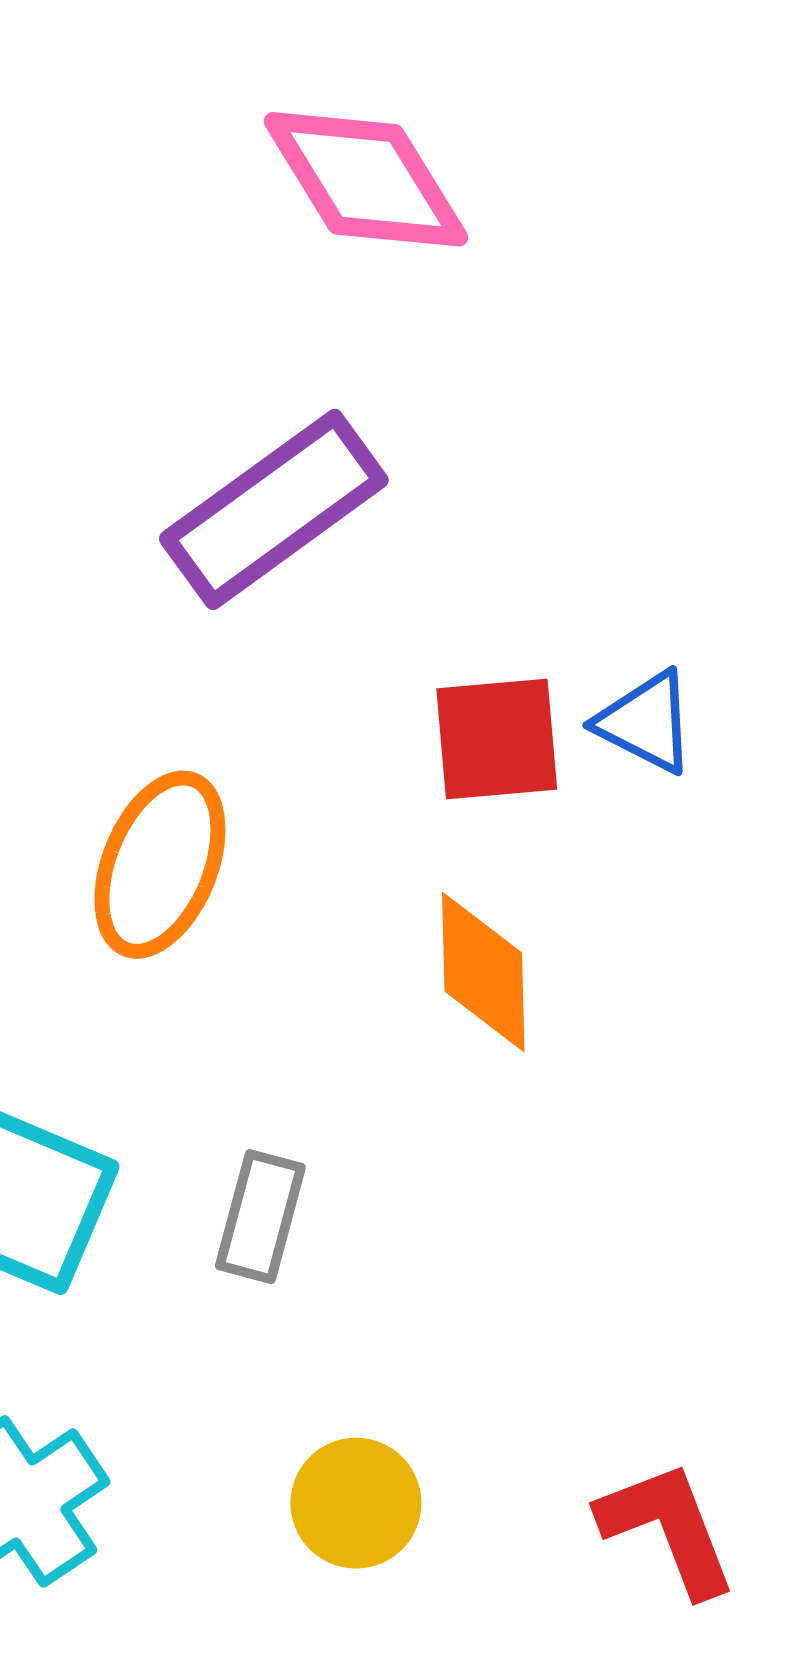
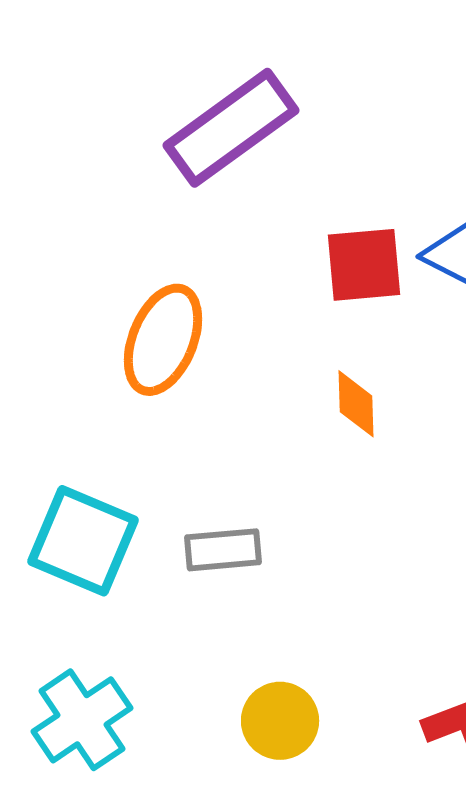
orange diamond: (483, 972) -> (356, 404), size x0.7
gray rectangle: (260, 1217) -> (223, 550), turned 70

